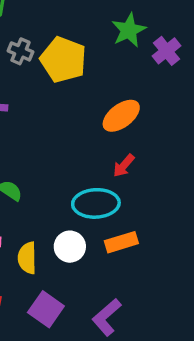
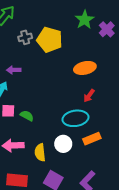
gray cross: (20, 51) -> (25, 37), turned -32
orange ellipse: (121, 116) -> (85, 68), turned 30

